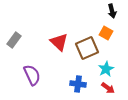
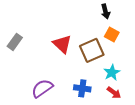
black arrow: (112, 11) -> (105, 11), moved
purple semicircle: (32, 75) -> (42, 88), moved, turned -100

